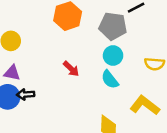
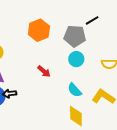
cyan semicircle: (110, 80) -> (75, 90), moved

